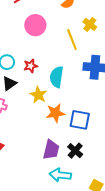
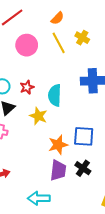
yellow line: (72, 39) -> (59, 43), moved
orange star: (55, 113) -> (58, 145), moved
cyan arrow: (60, 175) -> (39, 198), moved

